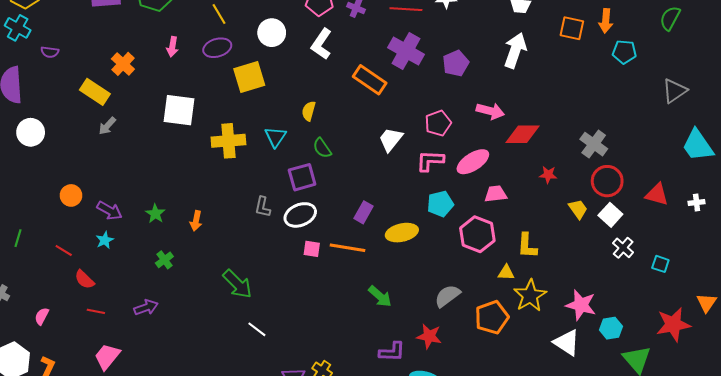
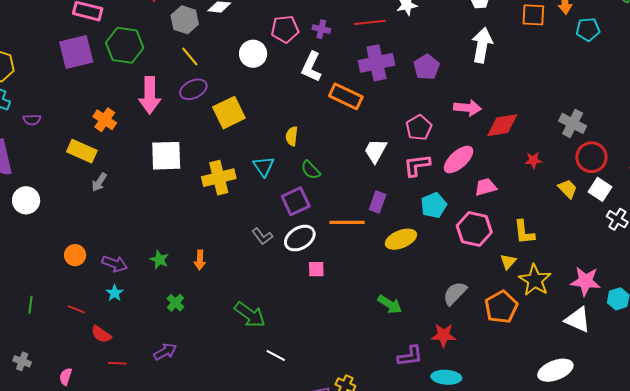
white circle: (272, 33) -> (253, 54), moved
white L-shape: (321, 44) -> (311, 67), moved
pink arrow: (172, 47) -> (150, 95), size x1.8
purple cross: (406, 51) -> (376, 63), turned -32
gray L-shape: (263, 207) -> (262, 236), turned -40
purple rectangle: (364, 212) -> (378, 202), moved
orange line: (347, 248) -> (347, 222), moved
yellow triangle: (506, 273) -> (508, 262), turned -42

